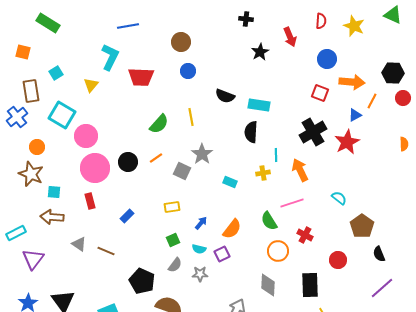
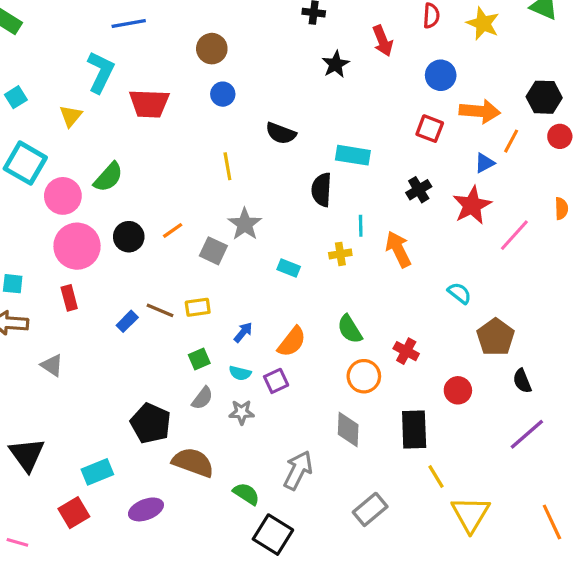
cyan rectangle: (259, 105) -> (353, 155), moved
green semicircle: (159, 124) -> (108, 177), moved
black cross: (313, 132) -> (419, 190), size x0.6
pink line: (292, 203) -> (514, 235), moved, turned -30
brown line: (106, 251) -> (160, 310), moved

